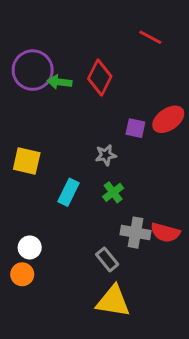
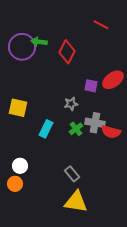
green arrow: (59, 82) -> (39, 42), moved
gray cross: (135, 233) -> (95, 123), moved
red semicircle: (165, 233) -> (111, 132), moved

